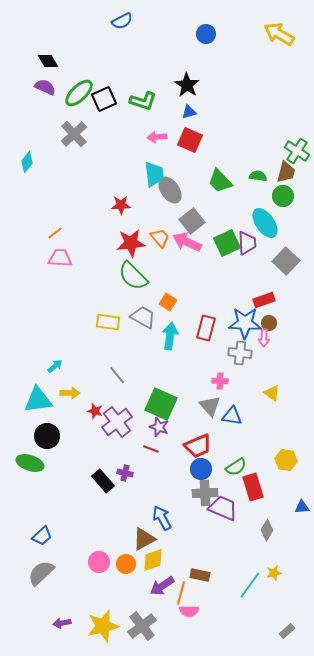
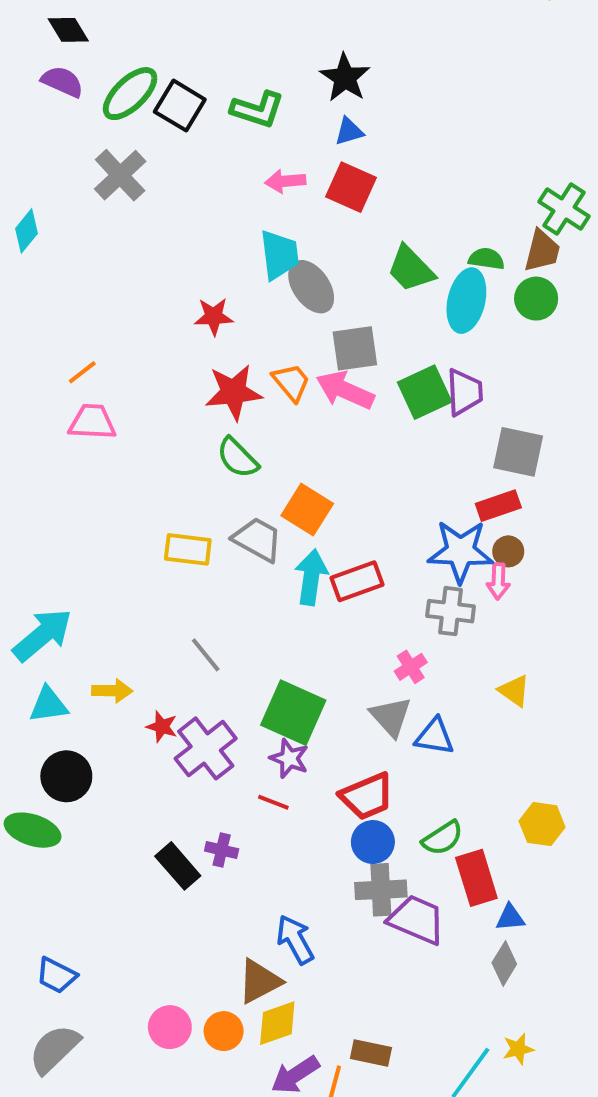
black square: (104, 99) -> (180, 106), turned -35
gray square: (192, 221) -> (355, 348), turned 30
cyan ellipse: (265, 223) -> (466, 301), moved, turned 48
gray square: (286, 261) -> (518, 452), moved, turned -32
green semicircle: (133, 276) -> (238, 458), size x0.7
orange square: (168, 302) -> (307, 510), size x1.4
red rectangle: (206, 328) -> (357, 581), moved, turned 55
cyan arrow: (55, 366) -> (42, 635), moved, size x2.0
pink cross: (220, 381) -> (411, 667), turned -35
cyan triangle: (38, 400) -> (48, 705), size x0.7
blue triangle: (302, 507) -> (510, 918), moved
blue trapezoid: (42, 536) -> (56, 975), turned 70

